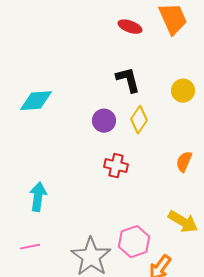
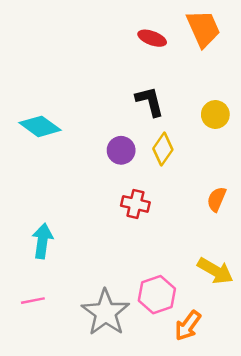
cyan diamond: (36, 101) -> (40, 126), turned 40

